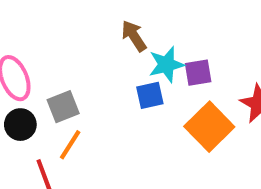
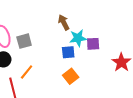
gray square: (63, 107) -> (24, 41), moved
orange square: (209, 127) -> (71, 76), moved, size x0.7

